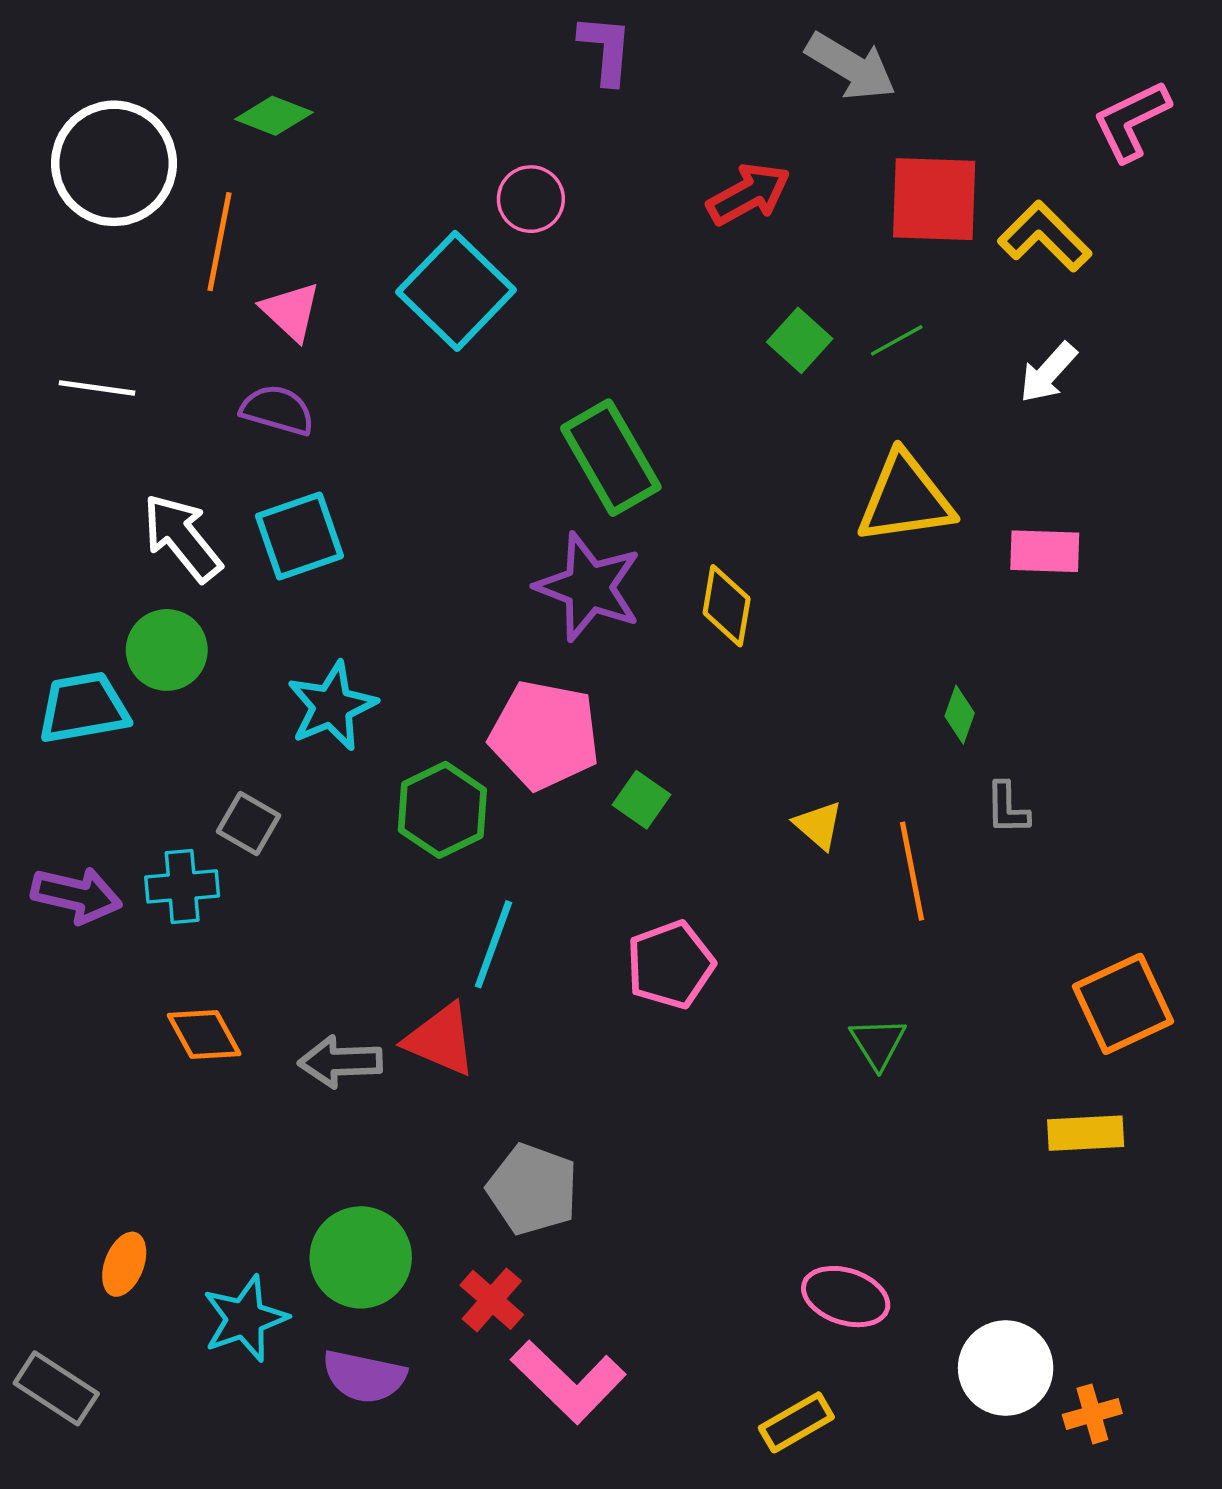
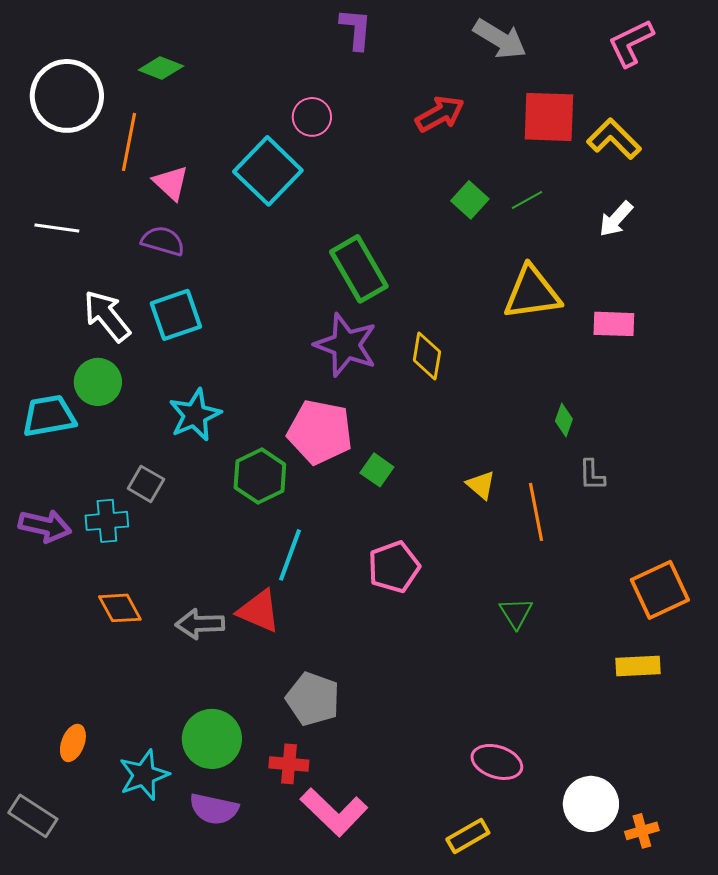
pink L-shape: (1132, 121) -> (631, 43), moved
red cross: (492, 1300) -> (289, 764), turned -36

